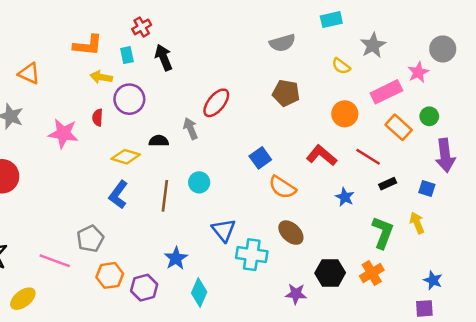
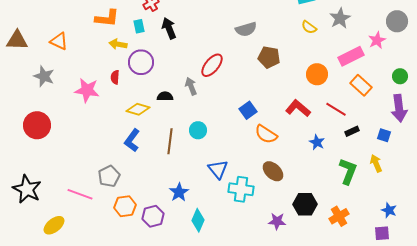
gray semicircle: (282, 43) -> (246, 29), moved
yellow semicircle: (341, 66) -> (309, 27), moved
green circle: (429, 116) -> (400, 76), moved
orange cross: (372, 273) -> (339, 216), moved

